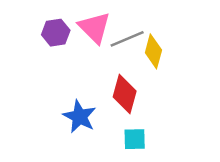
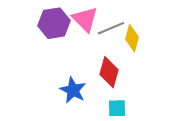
purple hexagon: (56, 33) -> (54, 23), size x1.4

